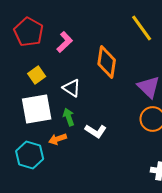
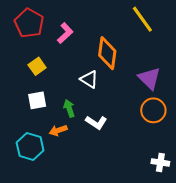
white triangle: (72, 88) -> (89, 79), moved
white square: (37, 109) -> (37, 100), size x0.6

